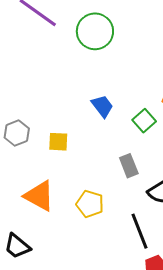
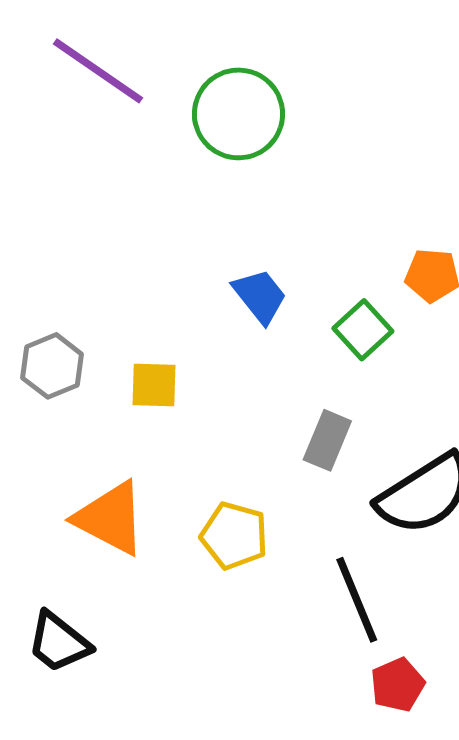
gray rectangle: (129, 166) -> (327, 440), turned 45

